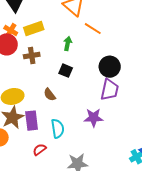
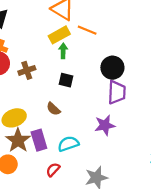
yellow rectangle: (34, 29) -> (59, 35), moved
cyan semicircle: (58, 129) -> (68, 144), turned -90

